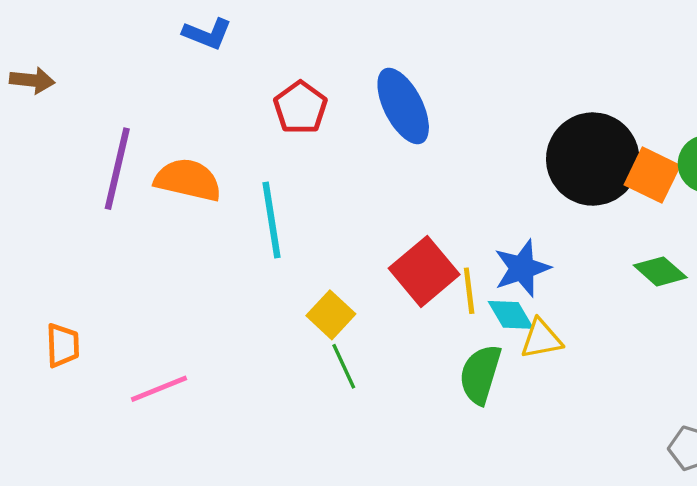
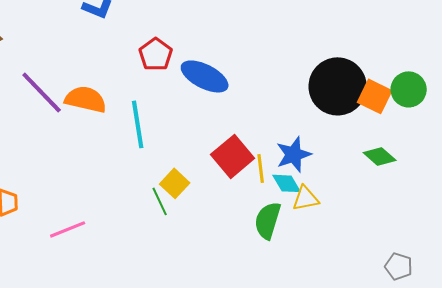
blue ellipse: (403, 106) -> (205, 76), moved, turned -36
purple line: (117, 169) -> (42, 92), turned -57
green line: (344, 366) -> (160, 201), moved

